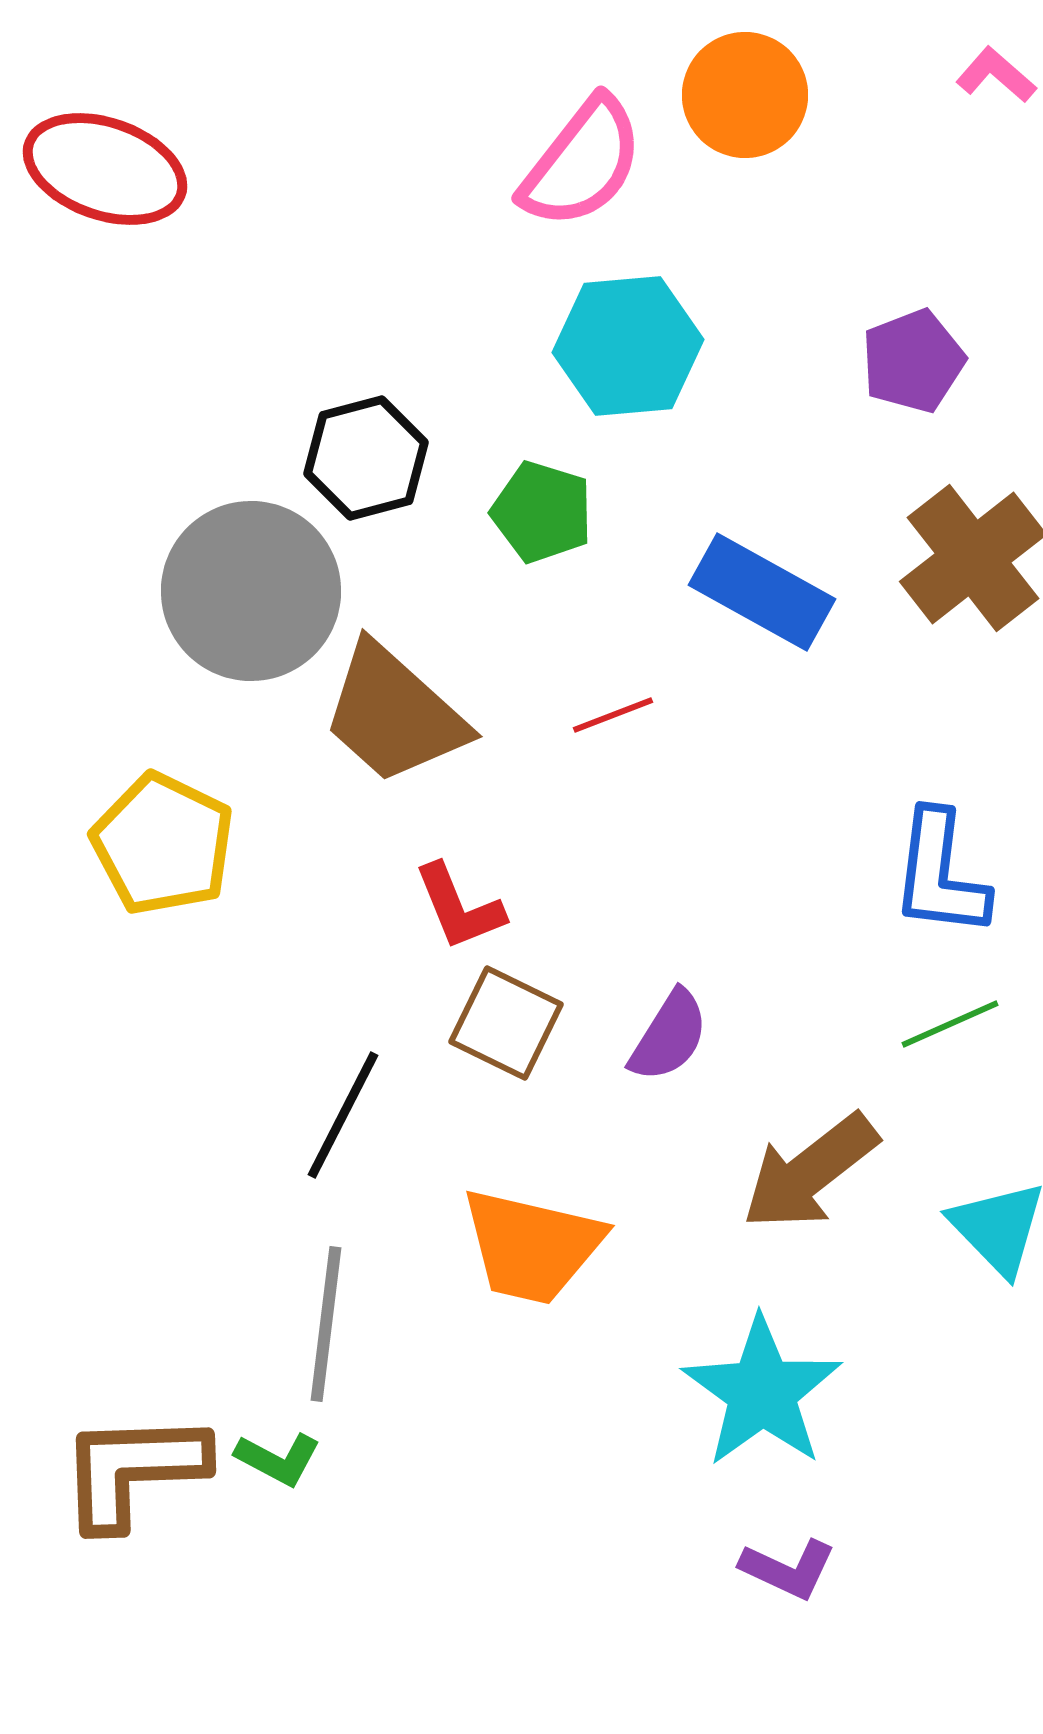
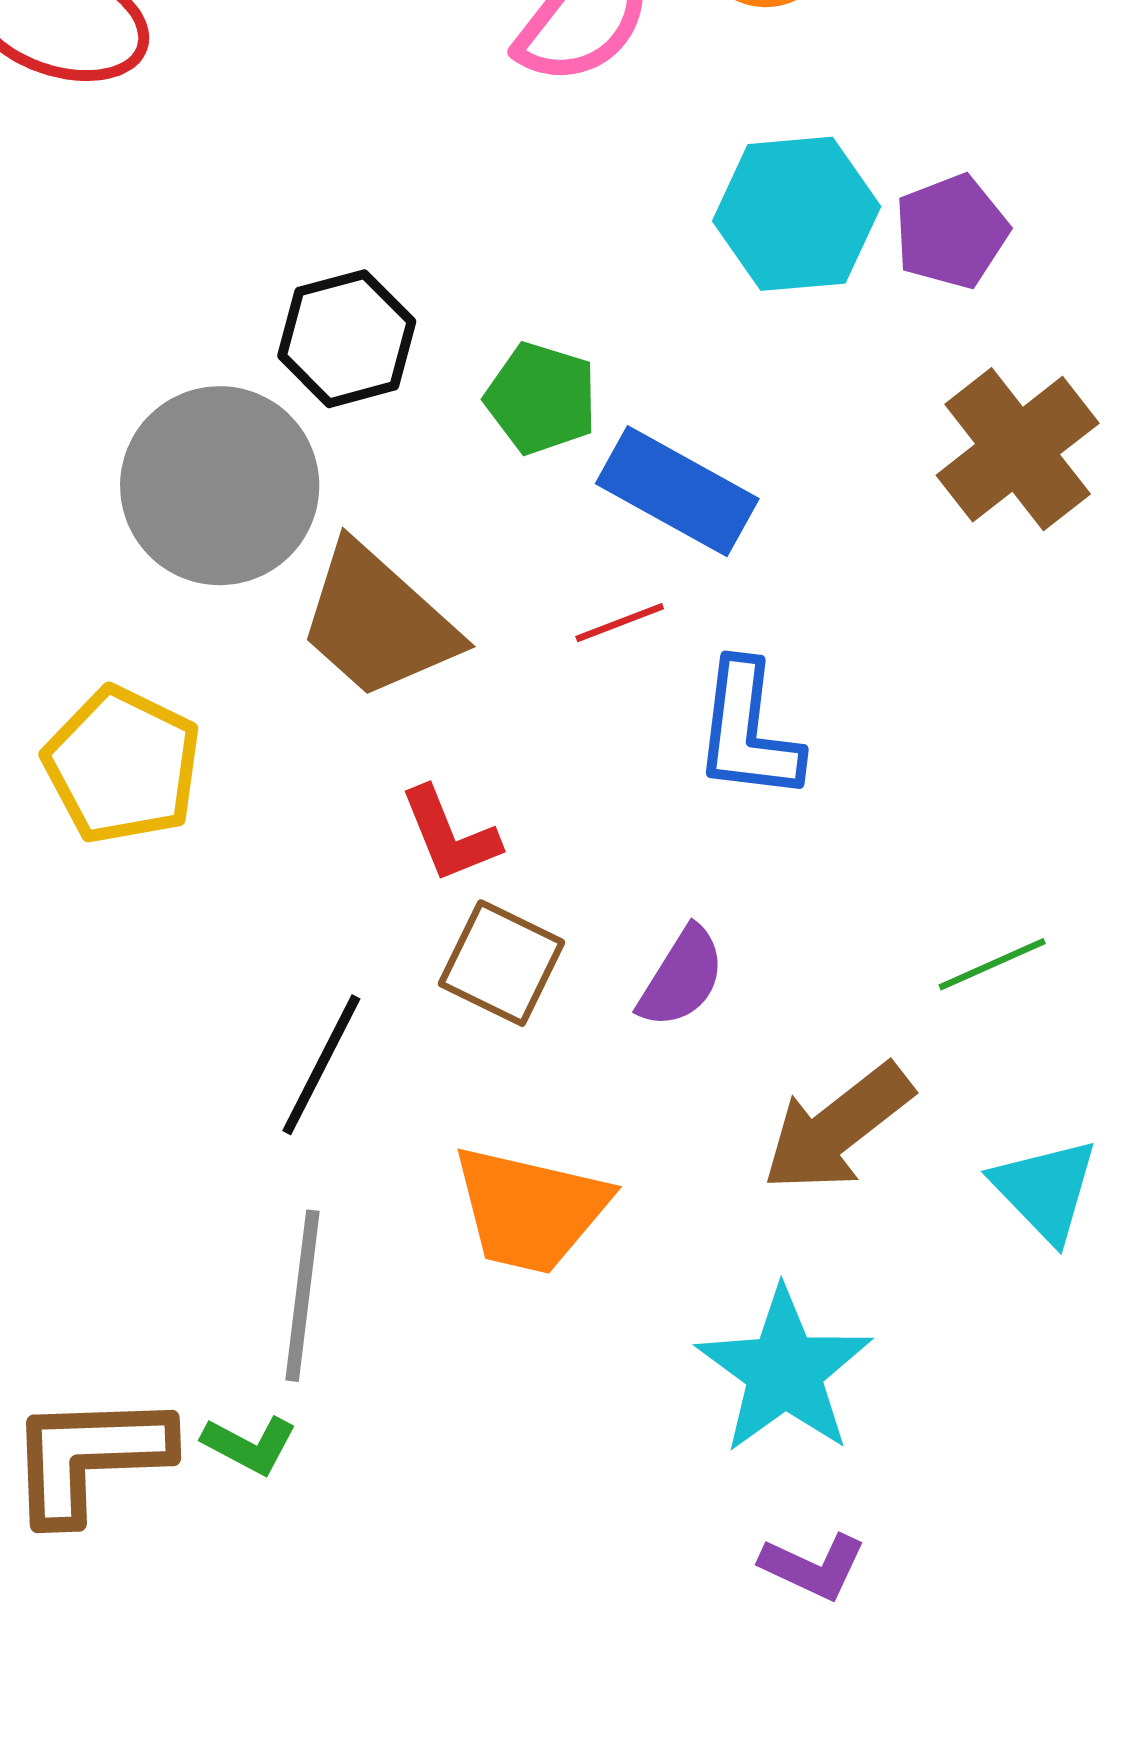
cyan hexagon: (628, 346) -> (797, 214), moved
blue rectangle: (762, 592) -> (677, 491), moved
blue L-shape: (940, 874) -> (748, 731), moved

